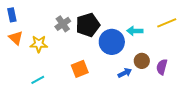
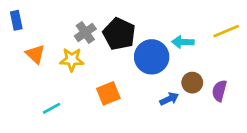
black pentagon: (88, 25) -> (119, 34), turned -30
orange triangle: (16, 38) -> (35, 54), moved
yellow star: (39, 44) -> (72, 60), moved

